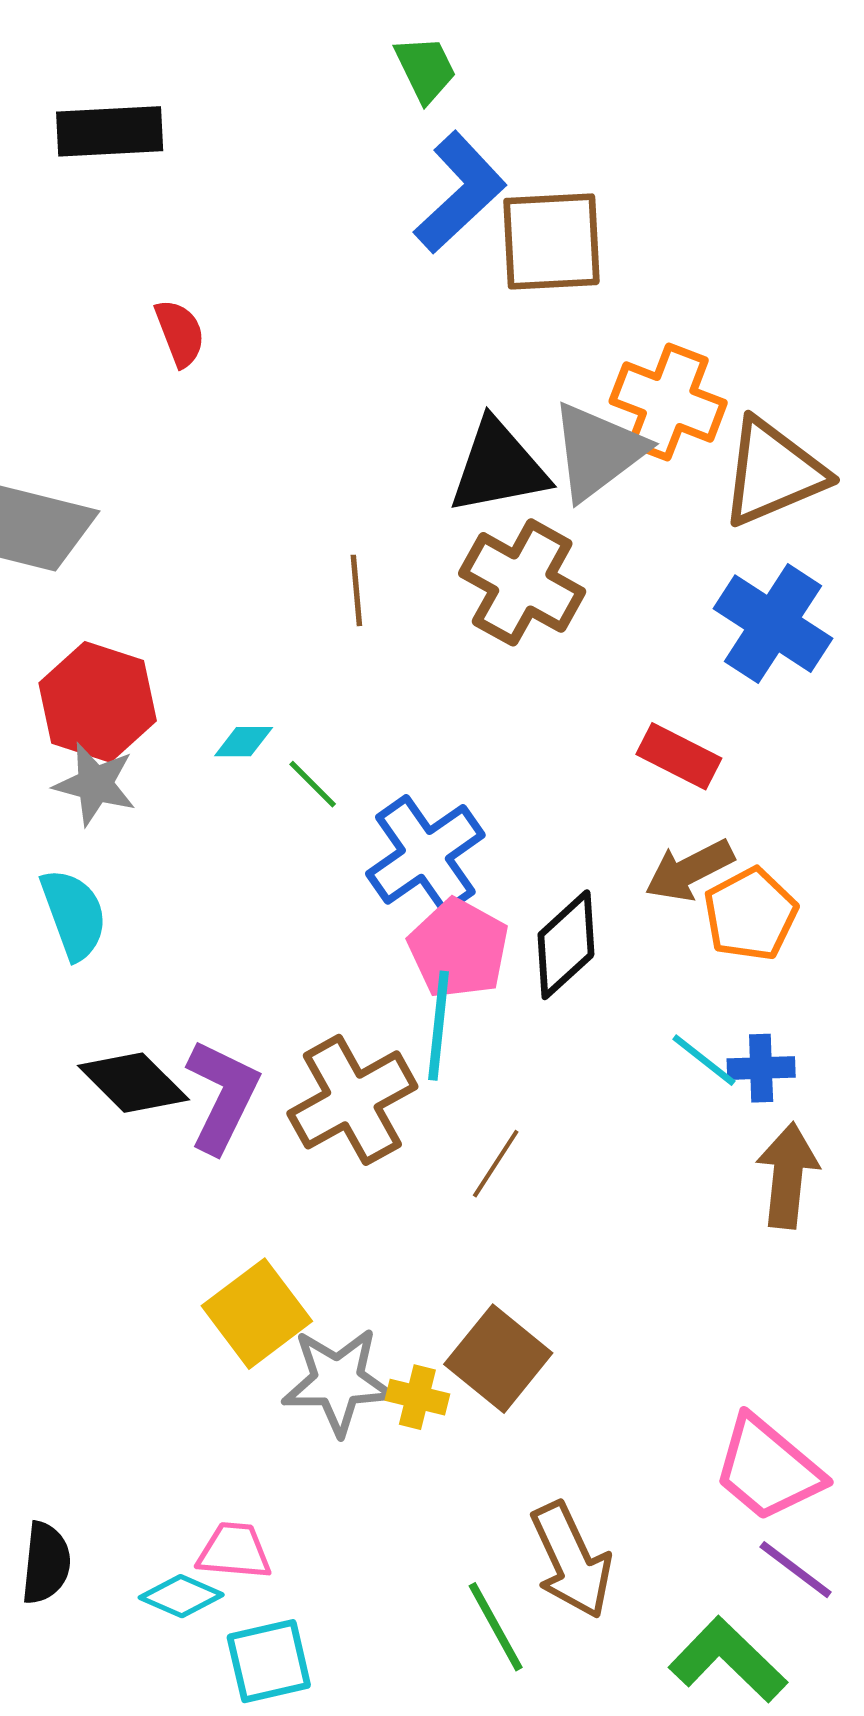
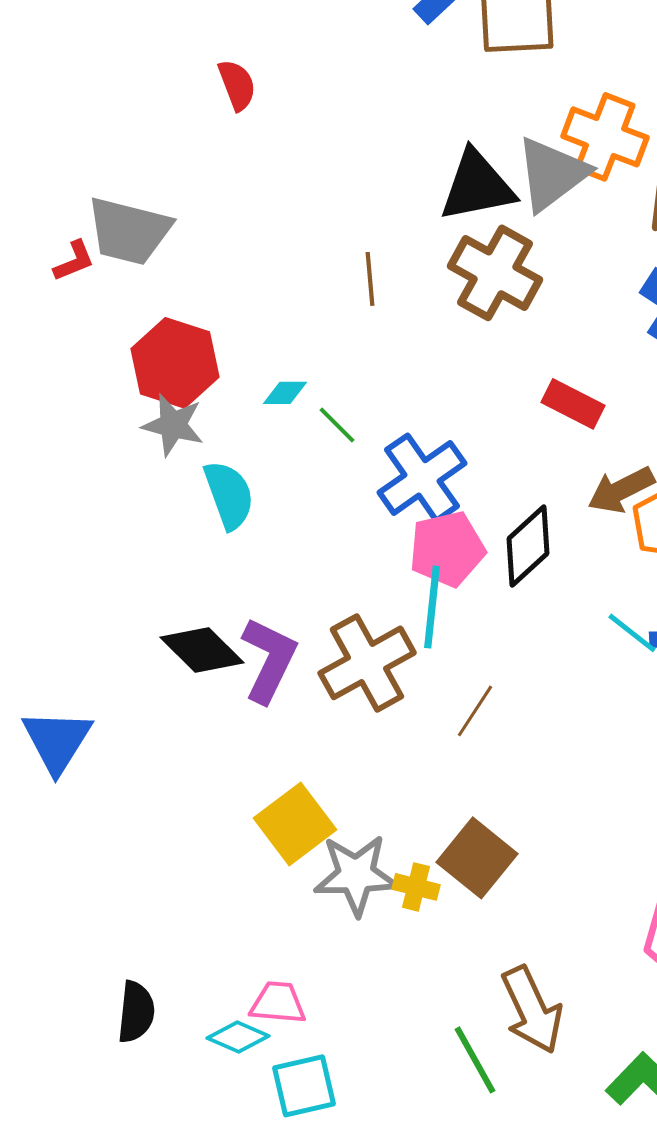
red rectangle: (679, 756) -> (573, 404), moved
cyan semicircle: (74, 914) -> (229, 495), moved
pink pentagon: (459, 949) -> (447, 549), turned 30

